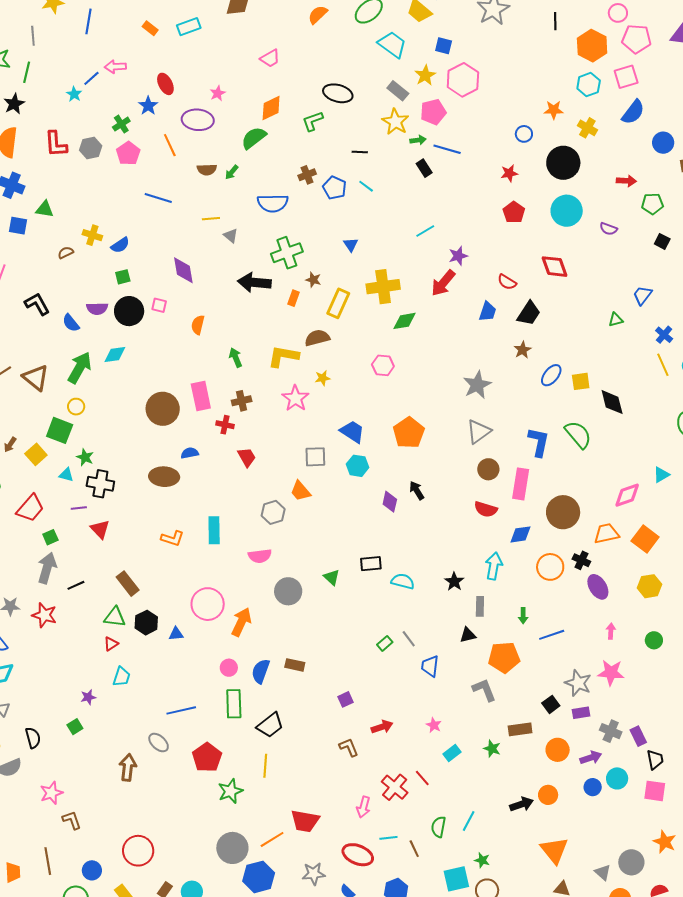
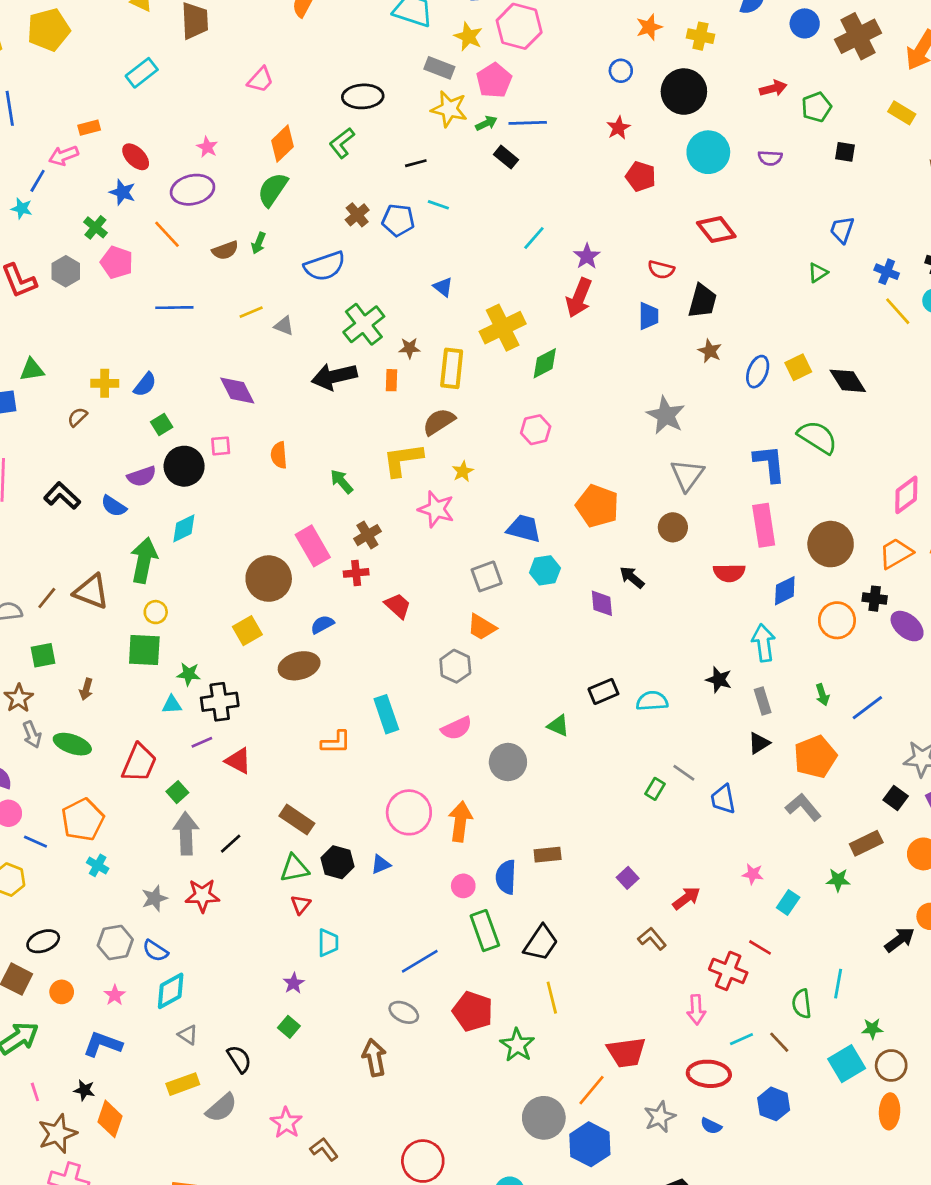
orange rectangle: (150, 28) -> (89, 128), moved, turned -35
yellow square: (36, 454) -> (247, 631), moved, turned 30
brown circle: (488, 469) -> (673, 527), moved

